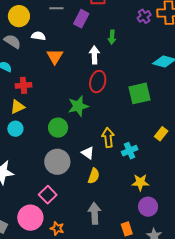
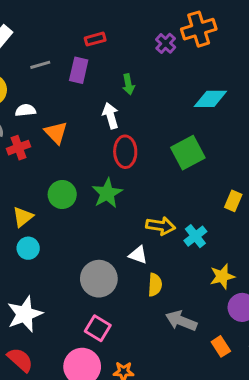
red cross: (23, 85) -> (19, 148), moved
green circle: (58, 128) -> (62, 194), moved
yellow arrow: (108, 138) -> (161, 226), turned 120
gray arrow: (95, 213) -> (181, 321), moved, turned -50

